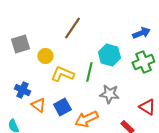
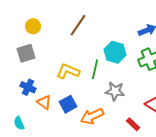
gray square: (20, 44) -> (26, 53), moved
yellow circle: (45, 56) -> (33, 26), moved

